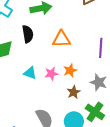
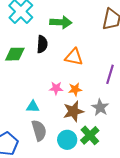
cyan triangle: (30, 73) -> (33, 107), moved, turned -32
brown star: (74, 92) -> (74, 111), size x1.5

